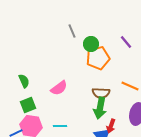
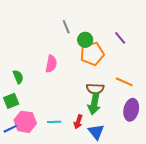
pink semicircle: (59, 88) -> (51, 64), moved, turned -42
green square: (28, 105) -> (11, 101), moved
red arrow: (111, 126) -> (78, 122), moved

